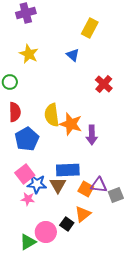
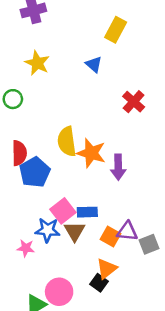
red semicircle: (15, 112) -> (19, 153), moved
blue rectangle: (68, 170) -> (87, 212), size x0.7
pink square: (25, 174) -> (63, 211), moved
pink star: (28, 199) -> (26, 248), moved
black square: (67, 224) -> (99, 283), moved

